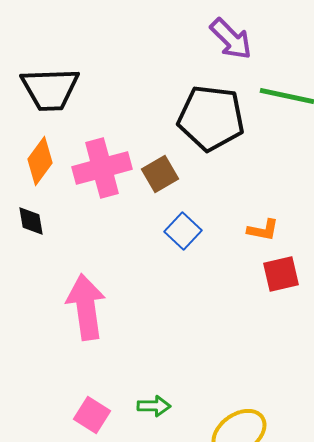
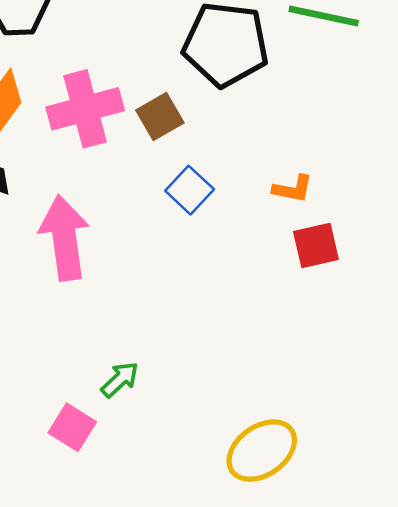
pink arrow: (86, 307) -> (64, 238), moved
green arrow: (154, 406) -> (120, 380), moved, turned -44

